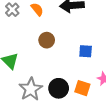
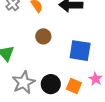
blue square: (86, 51) -> (80, 51), size x1.6

